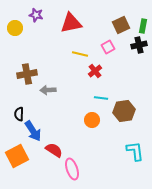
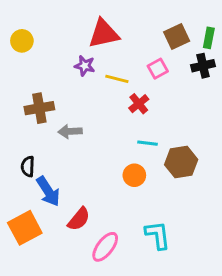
purple star: (36, 15) -> (85, 66), moved
red semicircle: (54, 150) -> (79, 219), turned 96
cyan L-shape: (135, 151) -> (158, 235), moved
pink ellipse: (72, 169) -> (105, 247), turned 55

